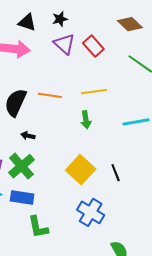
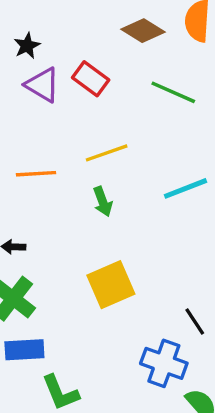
yellow square: (81, 170) -> (111, 285), turned 36
black line: (116, 173) -> (195, 322), moved
blue cross: (91, 212) -> (164, 363), moved

